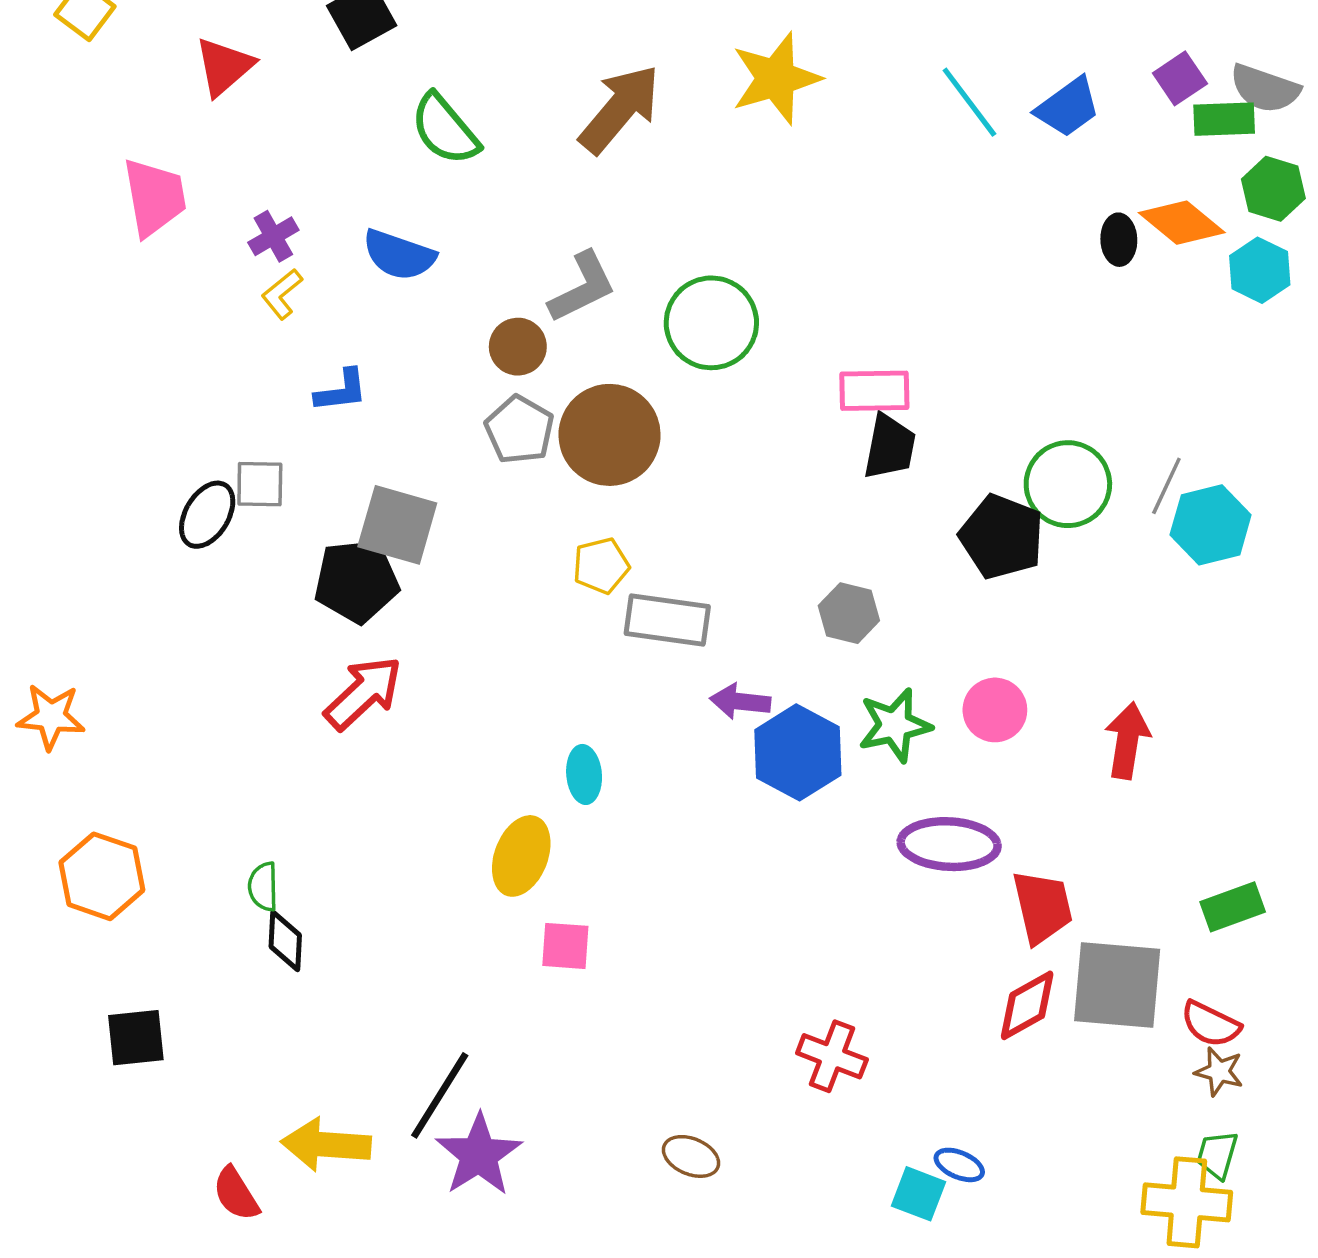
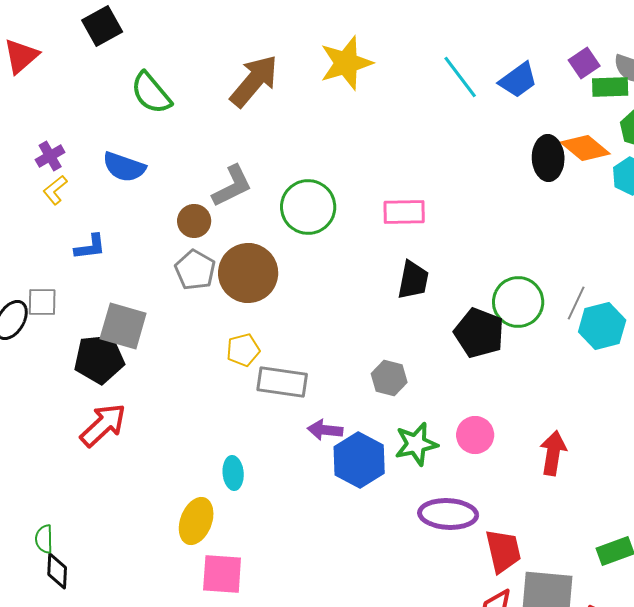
black ellipse: (1119, 240) -> (548, 158), size x1.5
pink rectangle: (874, 391) -> (404, 212), moved
pink square: (565, 946) -> (222, 574), size x1.4

